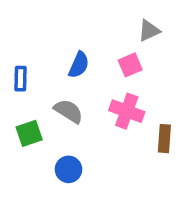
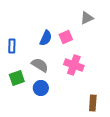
pink square: (130, 65) -> (66, 37), moved
brown rectangle: (164, 139) -> (93, 103), moved
blue circle: (69, 169) -> (41, 88), moved

